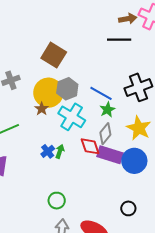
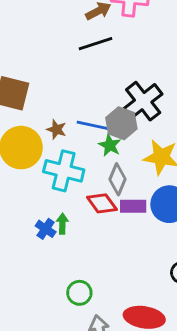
gray hexagon: (67, 89) -> (121, 123), moved
brown star: (42, 109) -> (56, 129), moved
purple rectangle: (110, 155) -> (133, 206), size x0.7

